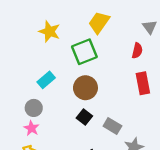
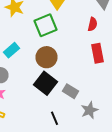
black square: (84, 117) -> (46, 83), size x1.6

